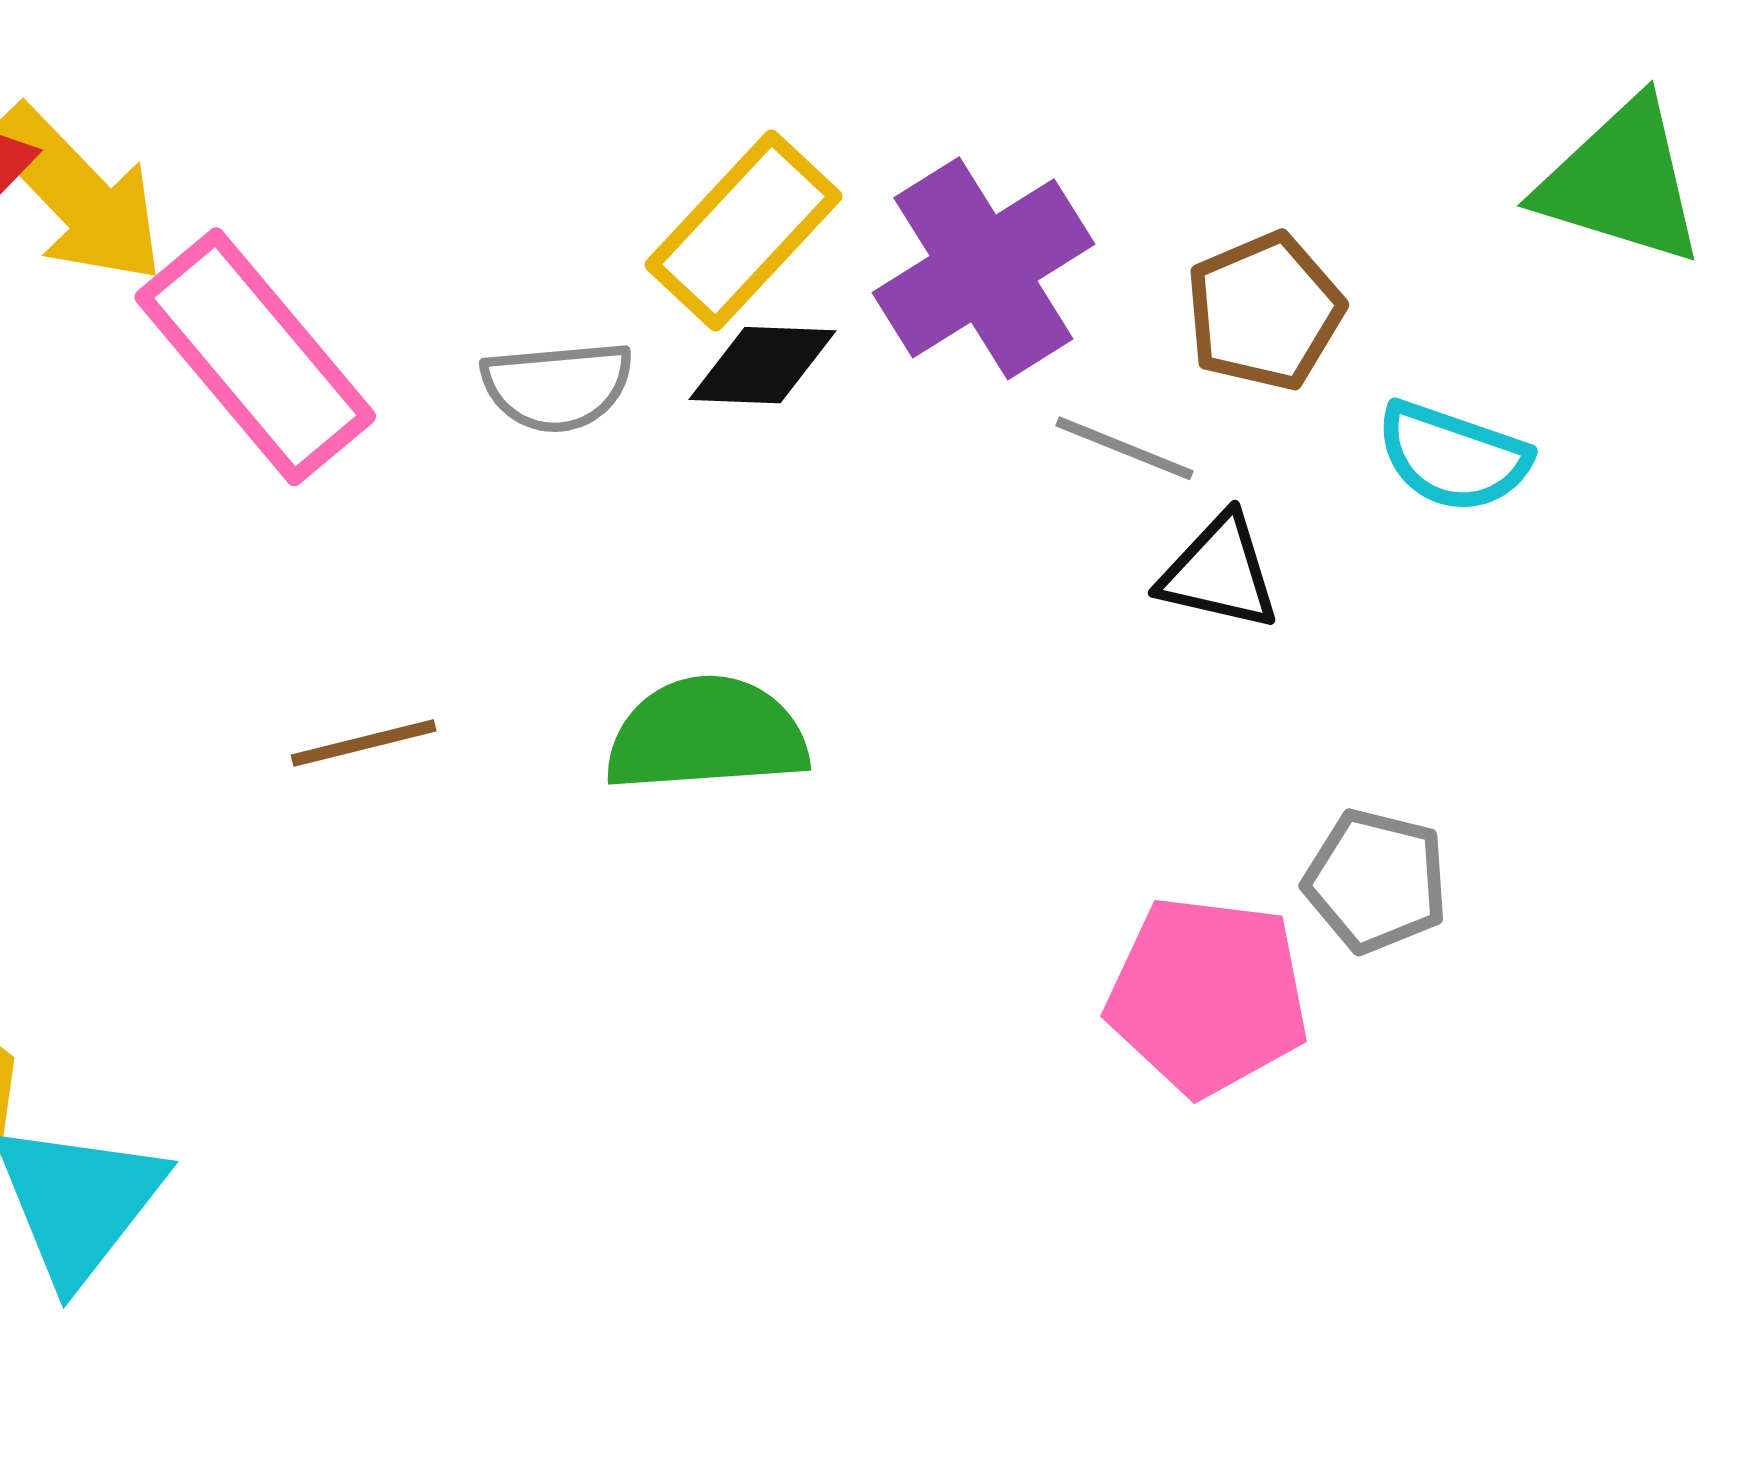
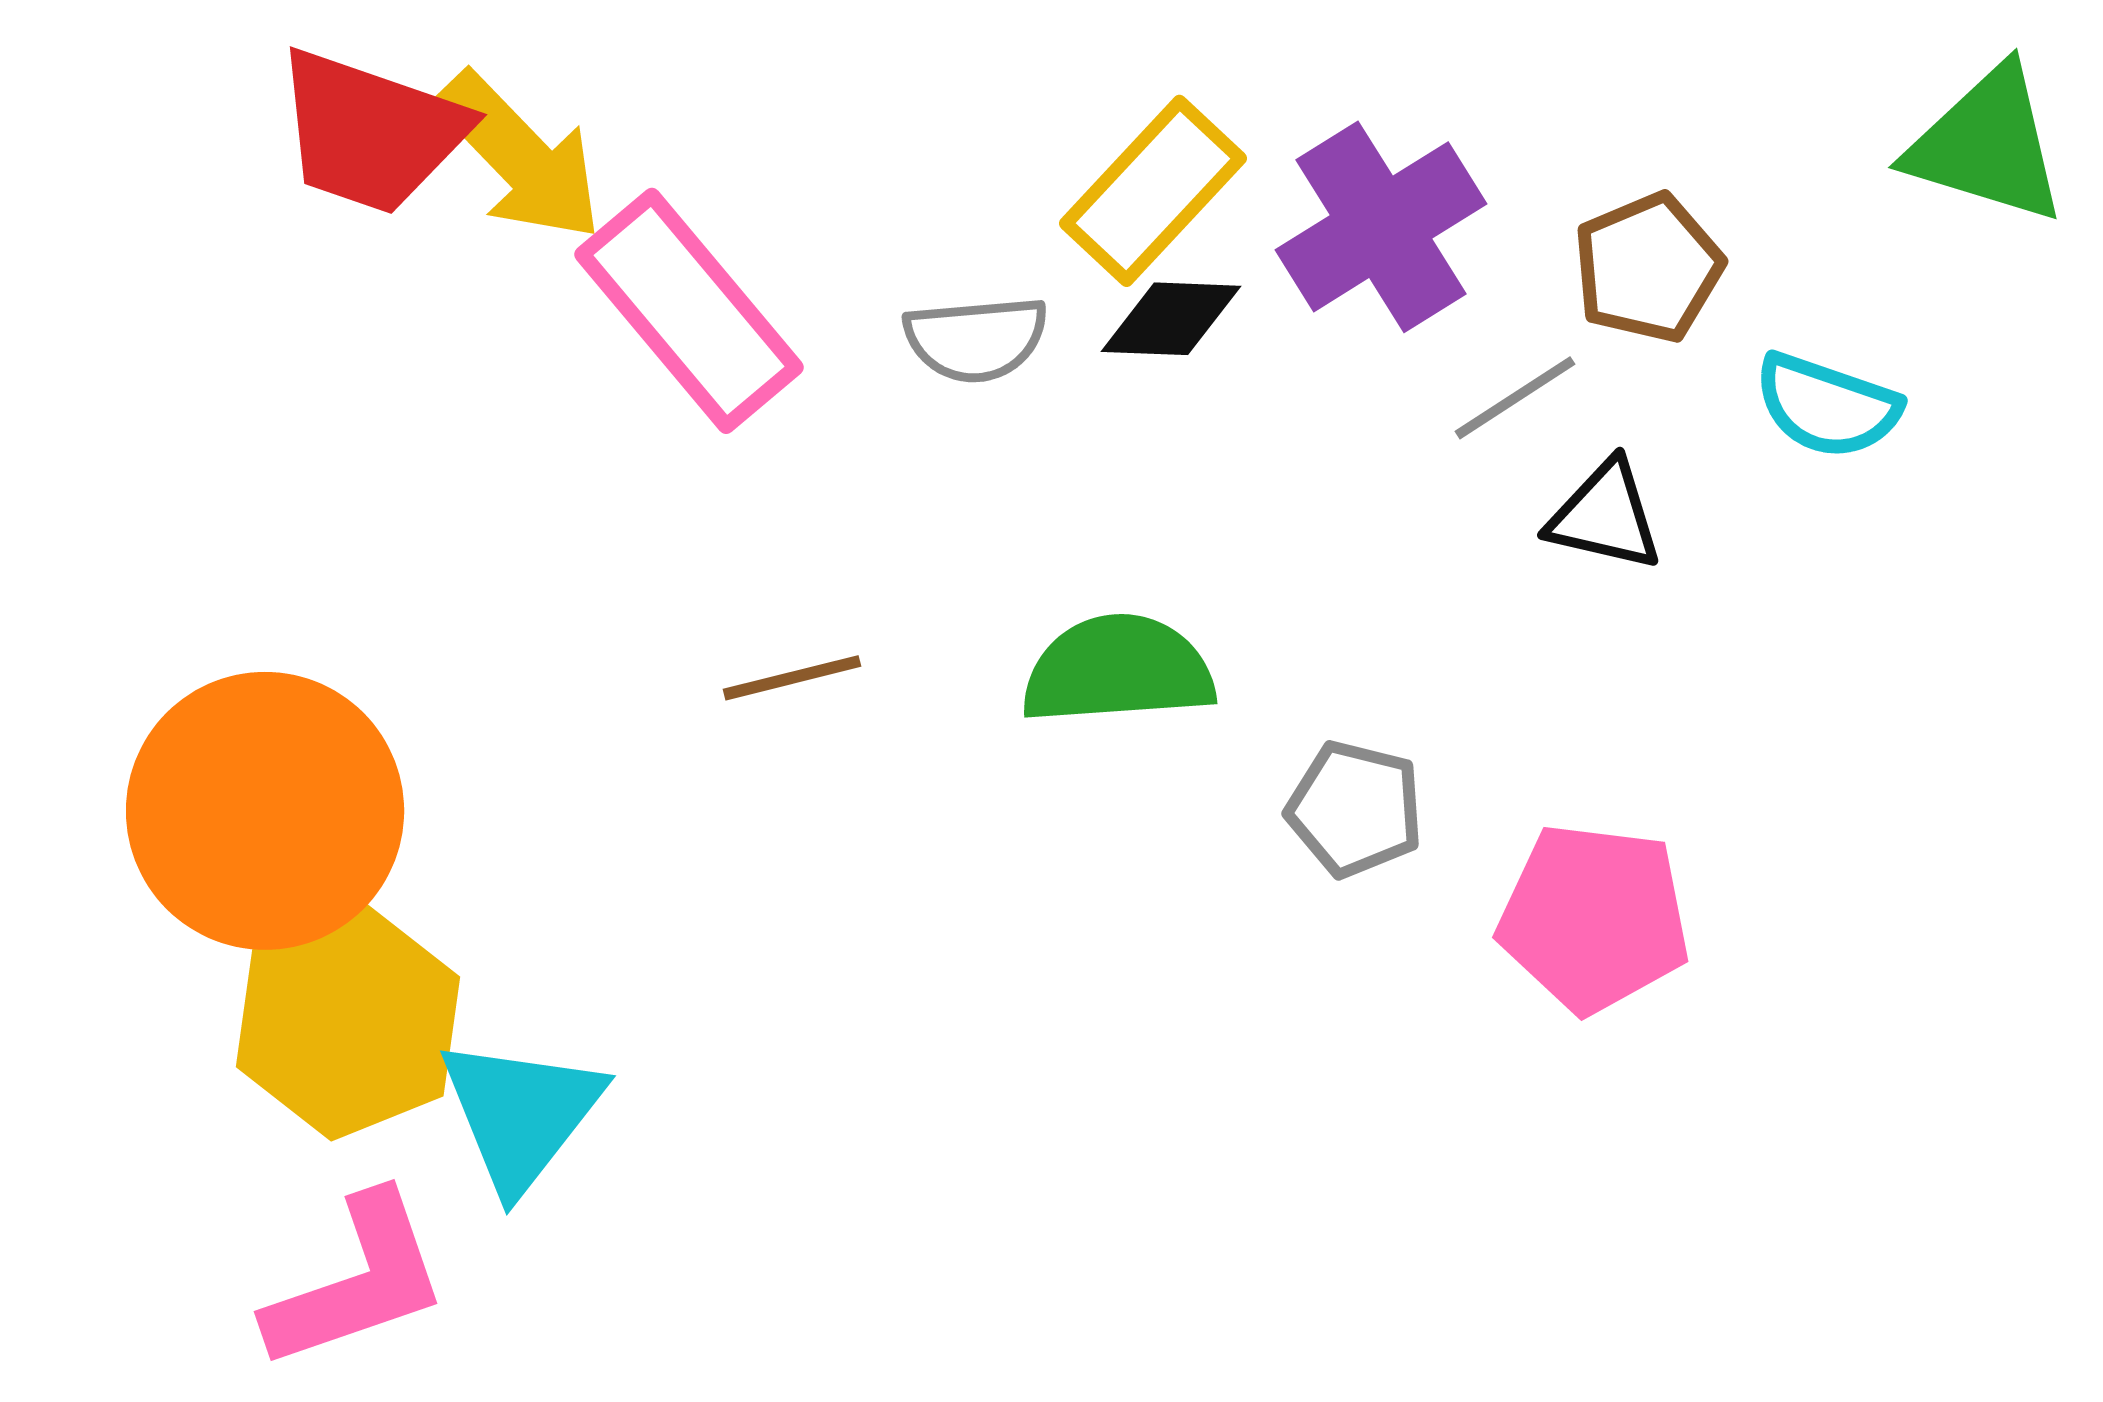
gray line: (1124, 448) -> (1515, 398), turned -55
gray pentagon: (1376, 881) -> (1355, 809), moved

